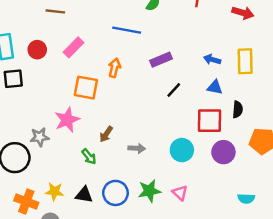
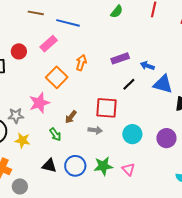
blue line: (127, 30) -> (68, 23), moved
red circle: (37, 50) -> (19, 51), moved
blue arrow: (212, 60) -> (147, 66), moved
blue triangle: (215, 87) -> (163, 84), size x1.5
orange square: (86, 88) -> (57, 77), turned 30
red square: (209, 121) -> (107, 108), moved
yellow star: (55, 192) -> (22, 140), moved

